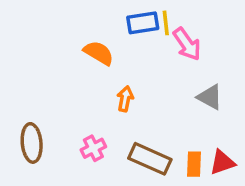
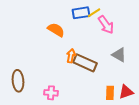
yellow line: (166, 23) -> (94, 13), turned 64
pink cross: (93, 148) -> (51, 93), moved, turned 32
brown rectangle: (150, 159) -> (85, 63), moved

